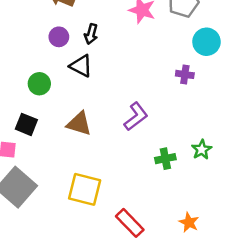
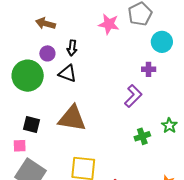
green circle: (39, 84) -> (28, 76), moved, size x1.8
purple L-shape: (136, 117) -> (133, 96), moved
brown triangle: (79, 124) -> (72, 118), size x1.4

